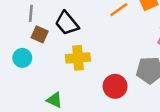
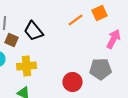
yellow cross: (78, 58) -> (26, 66), moved

